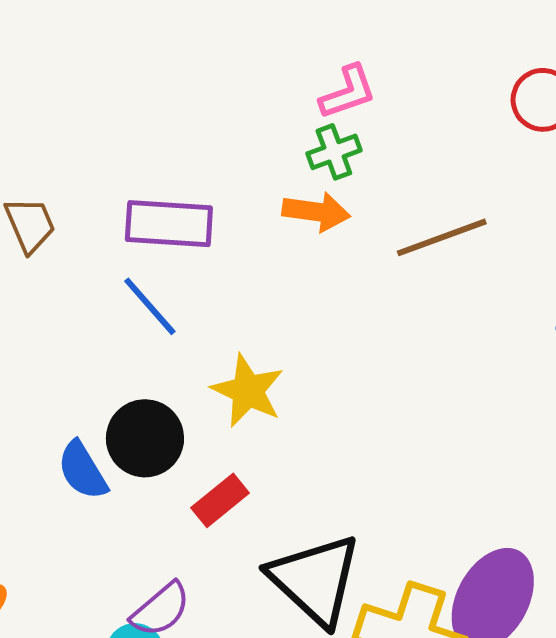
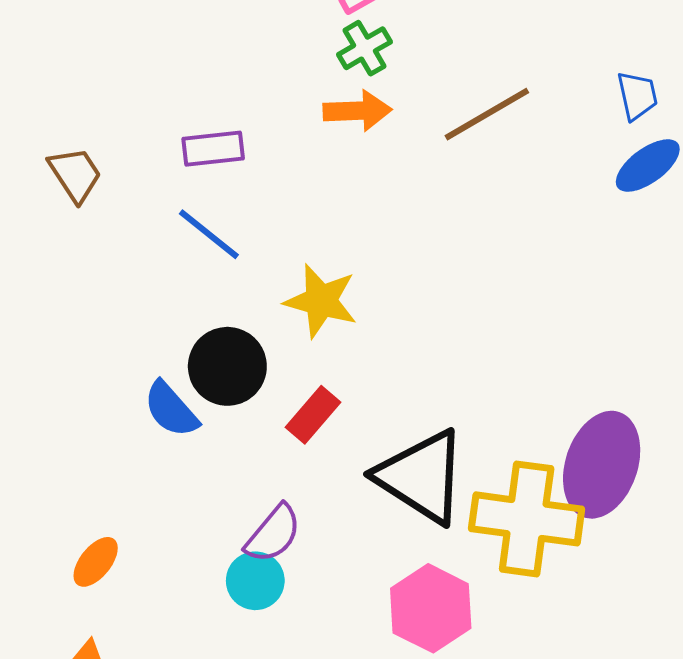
purple rectangle: (169, 224) -> (213, 149), size x0.7

